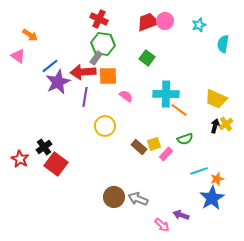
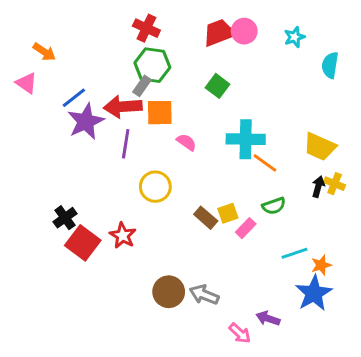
yellow cross: (226, 124) -> (335, 184), turned -32
red star: (20, 159) -> (123, 235), moved

